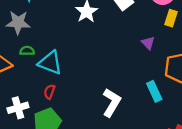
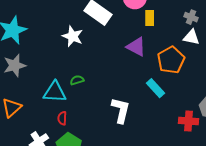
purple triangle: (148, 43) -> (136, 47), size x1.5
green semicircle: (27, 51) -> (77, 80), moved

